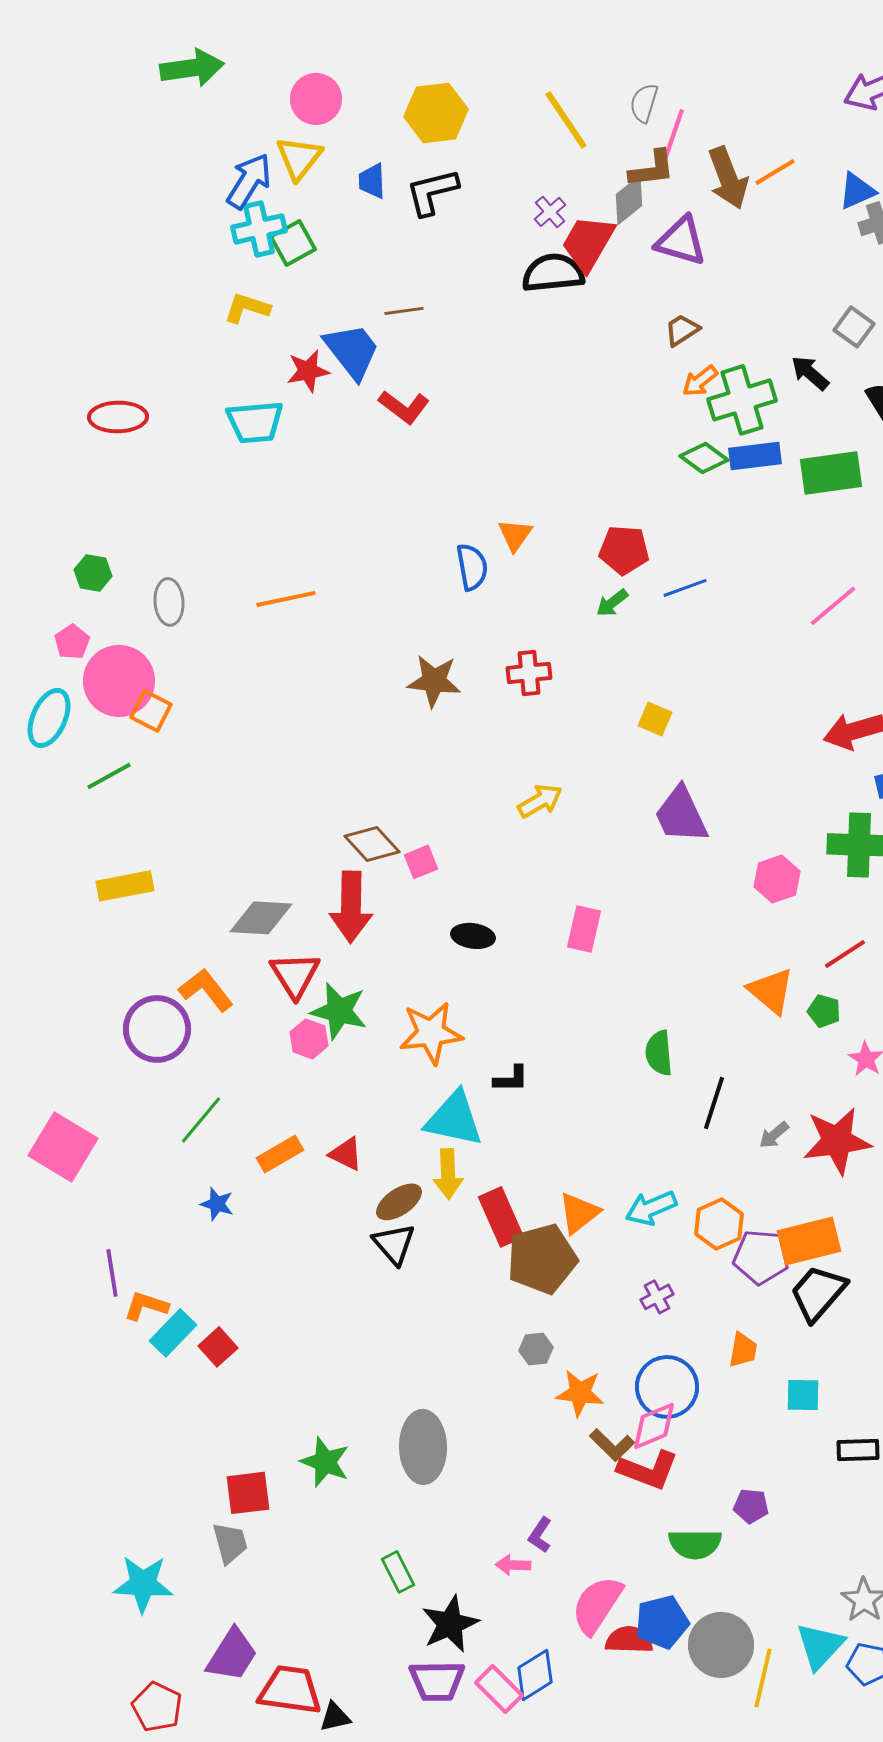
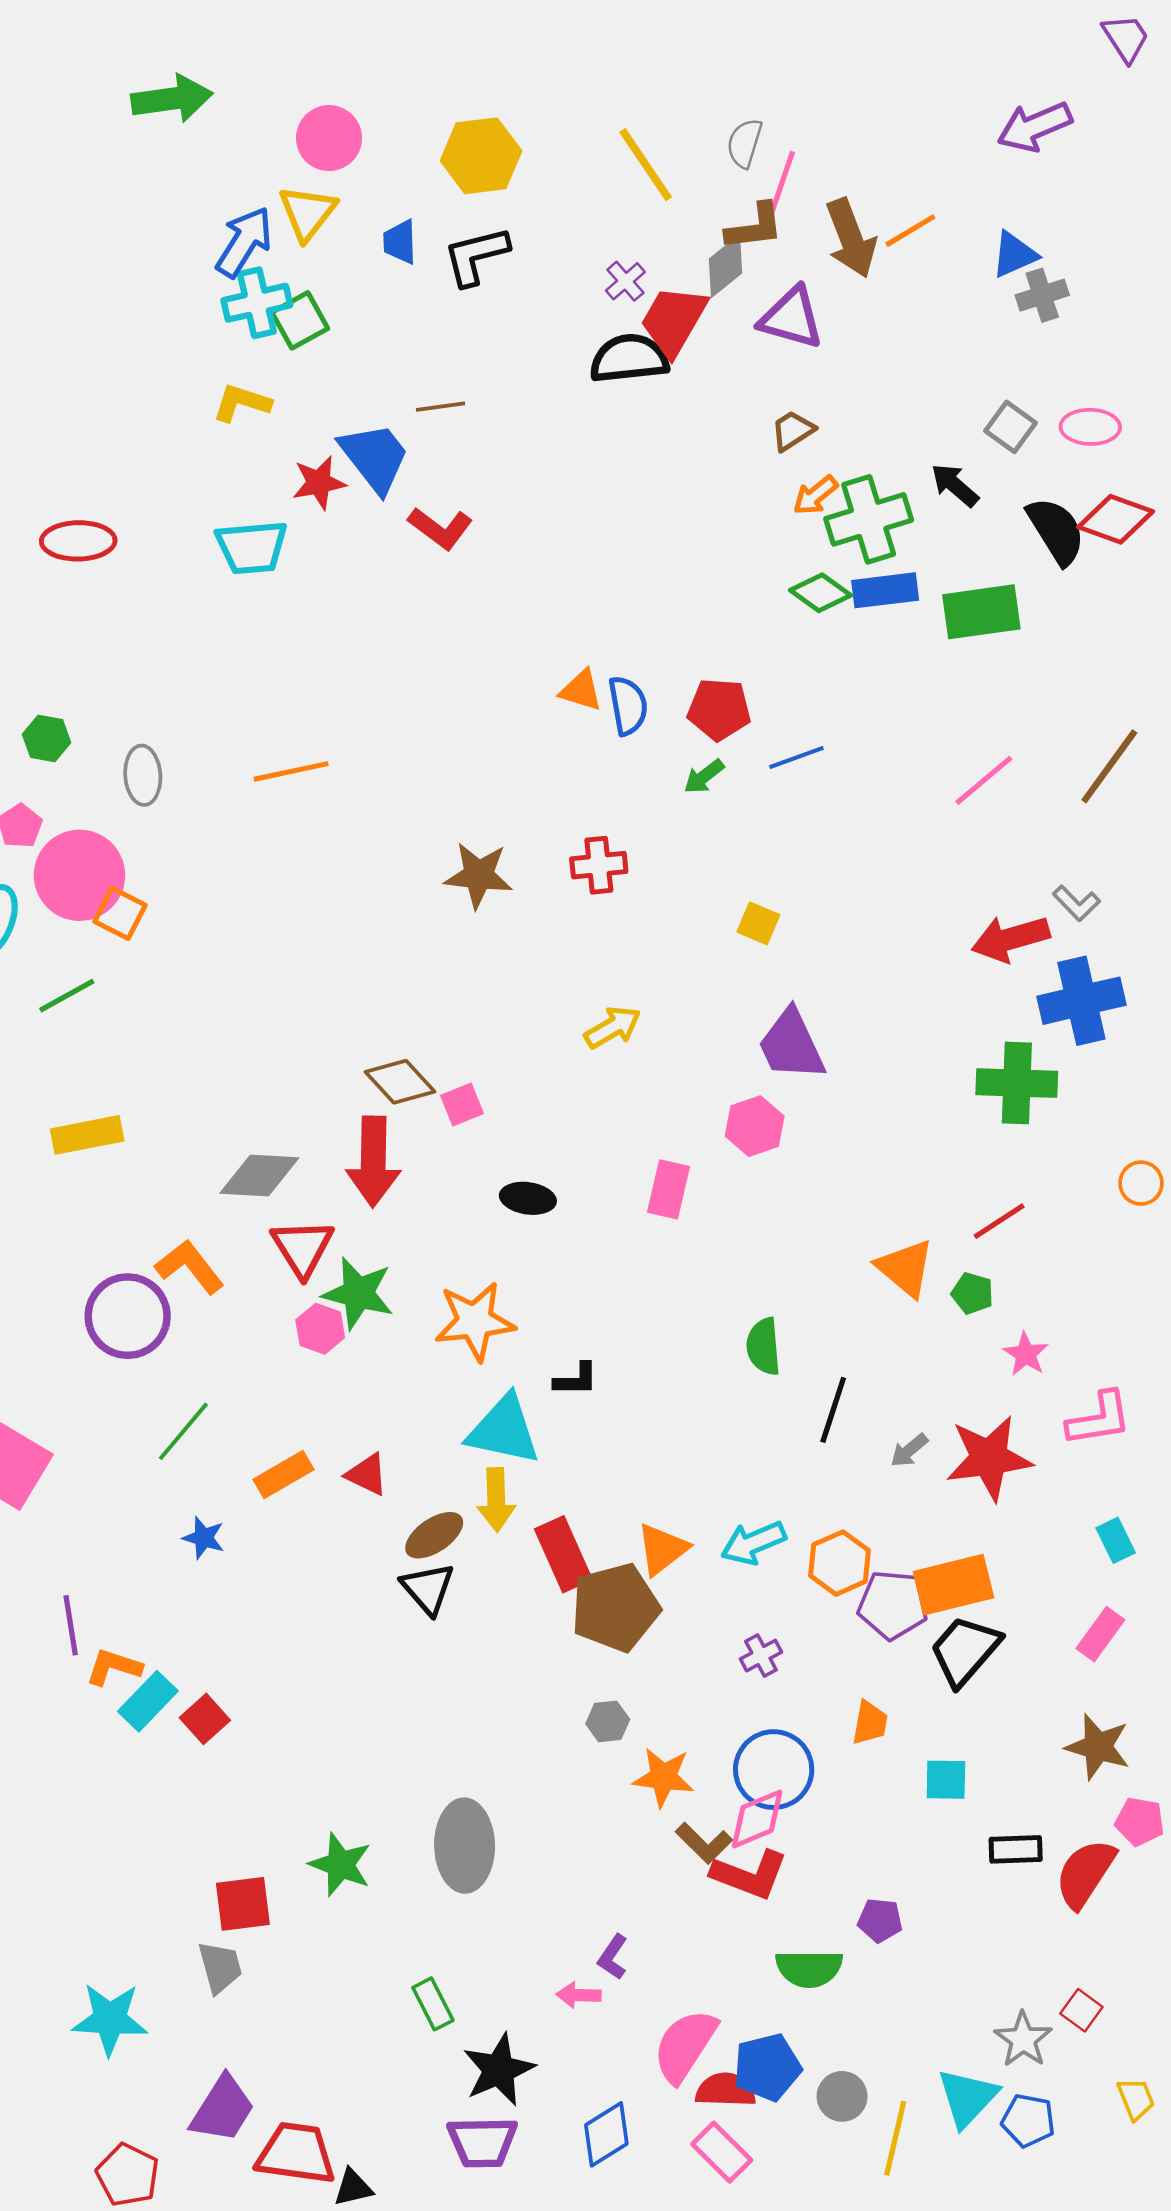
orange triangle: (515, 535) -> (581, 690), turned -48
blue semicircle: (472, 567) -> (628, 706), moved
pink hexagon: (777, 879) -> (755, 1126), moved
gray circle: (721, 1645) -> (842, 2096), size x0.6
pink rectangle: (499, 1689) -> (722, 2152), moved

